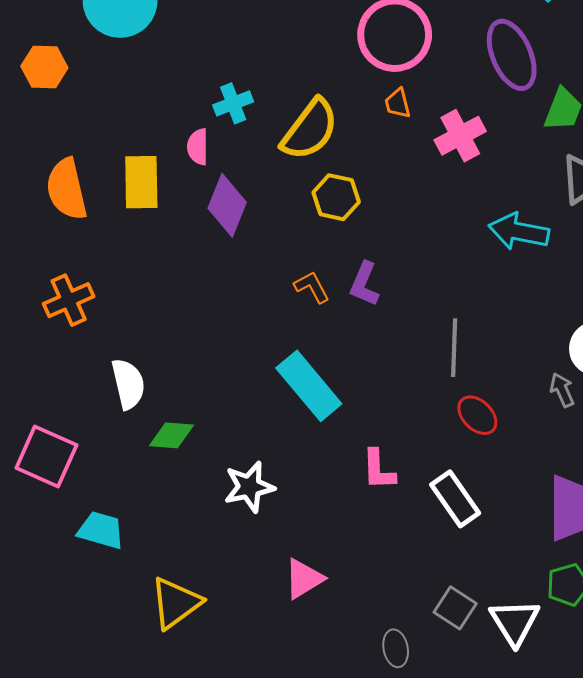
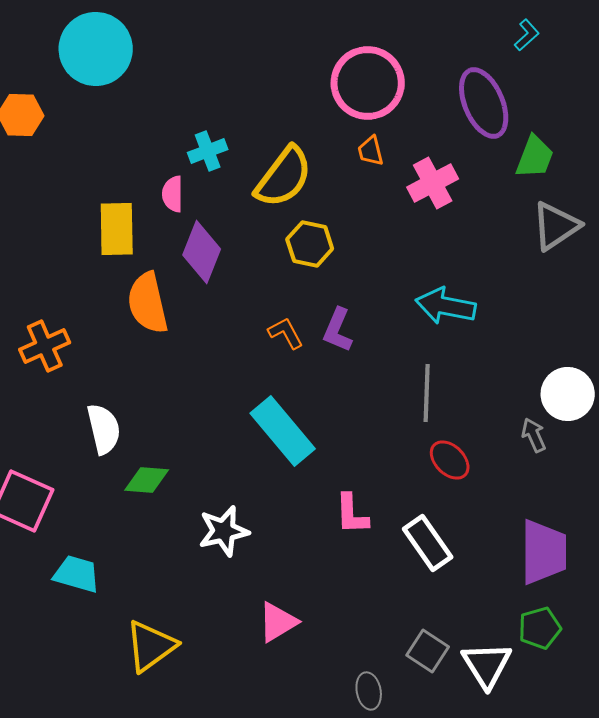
orange semicircle: (67, 189) -> (148, 303), moved
cyan arrow: (519, 232) -> (446, 306), moved

